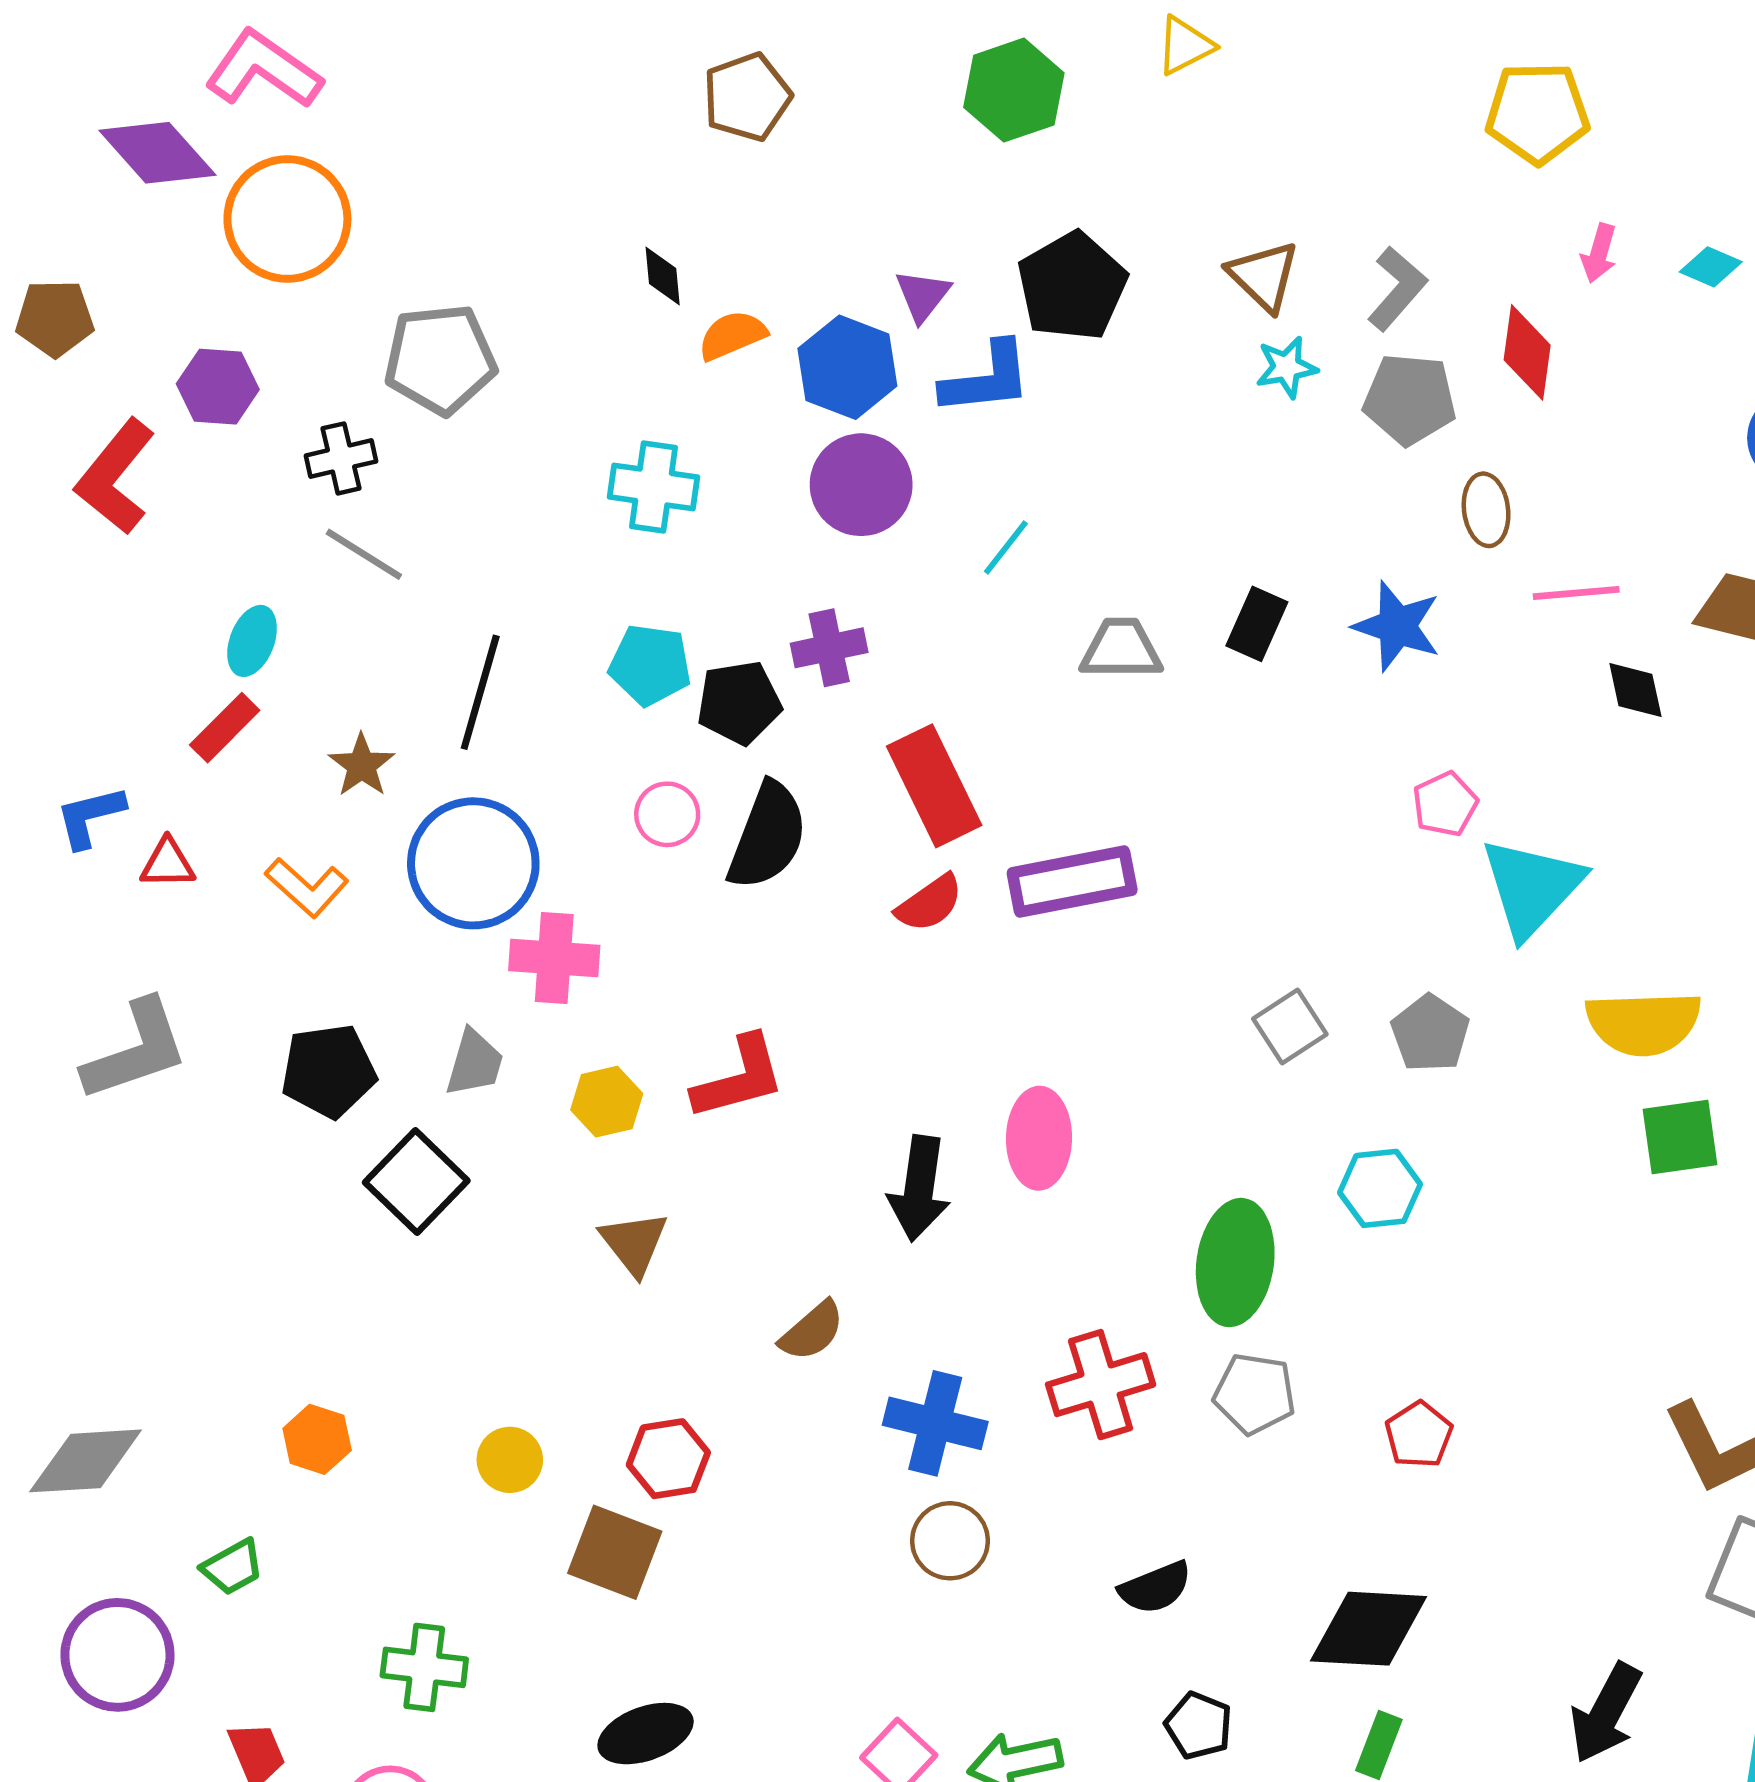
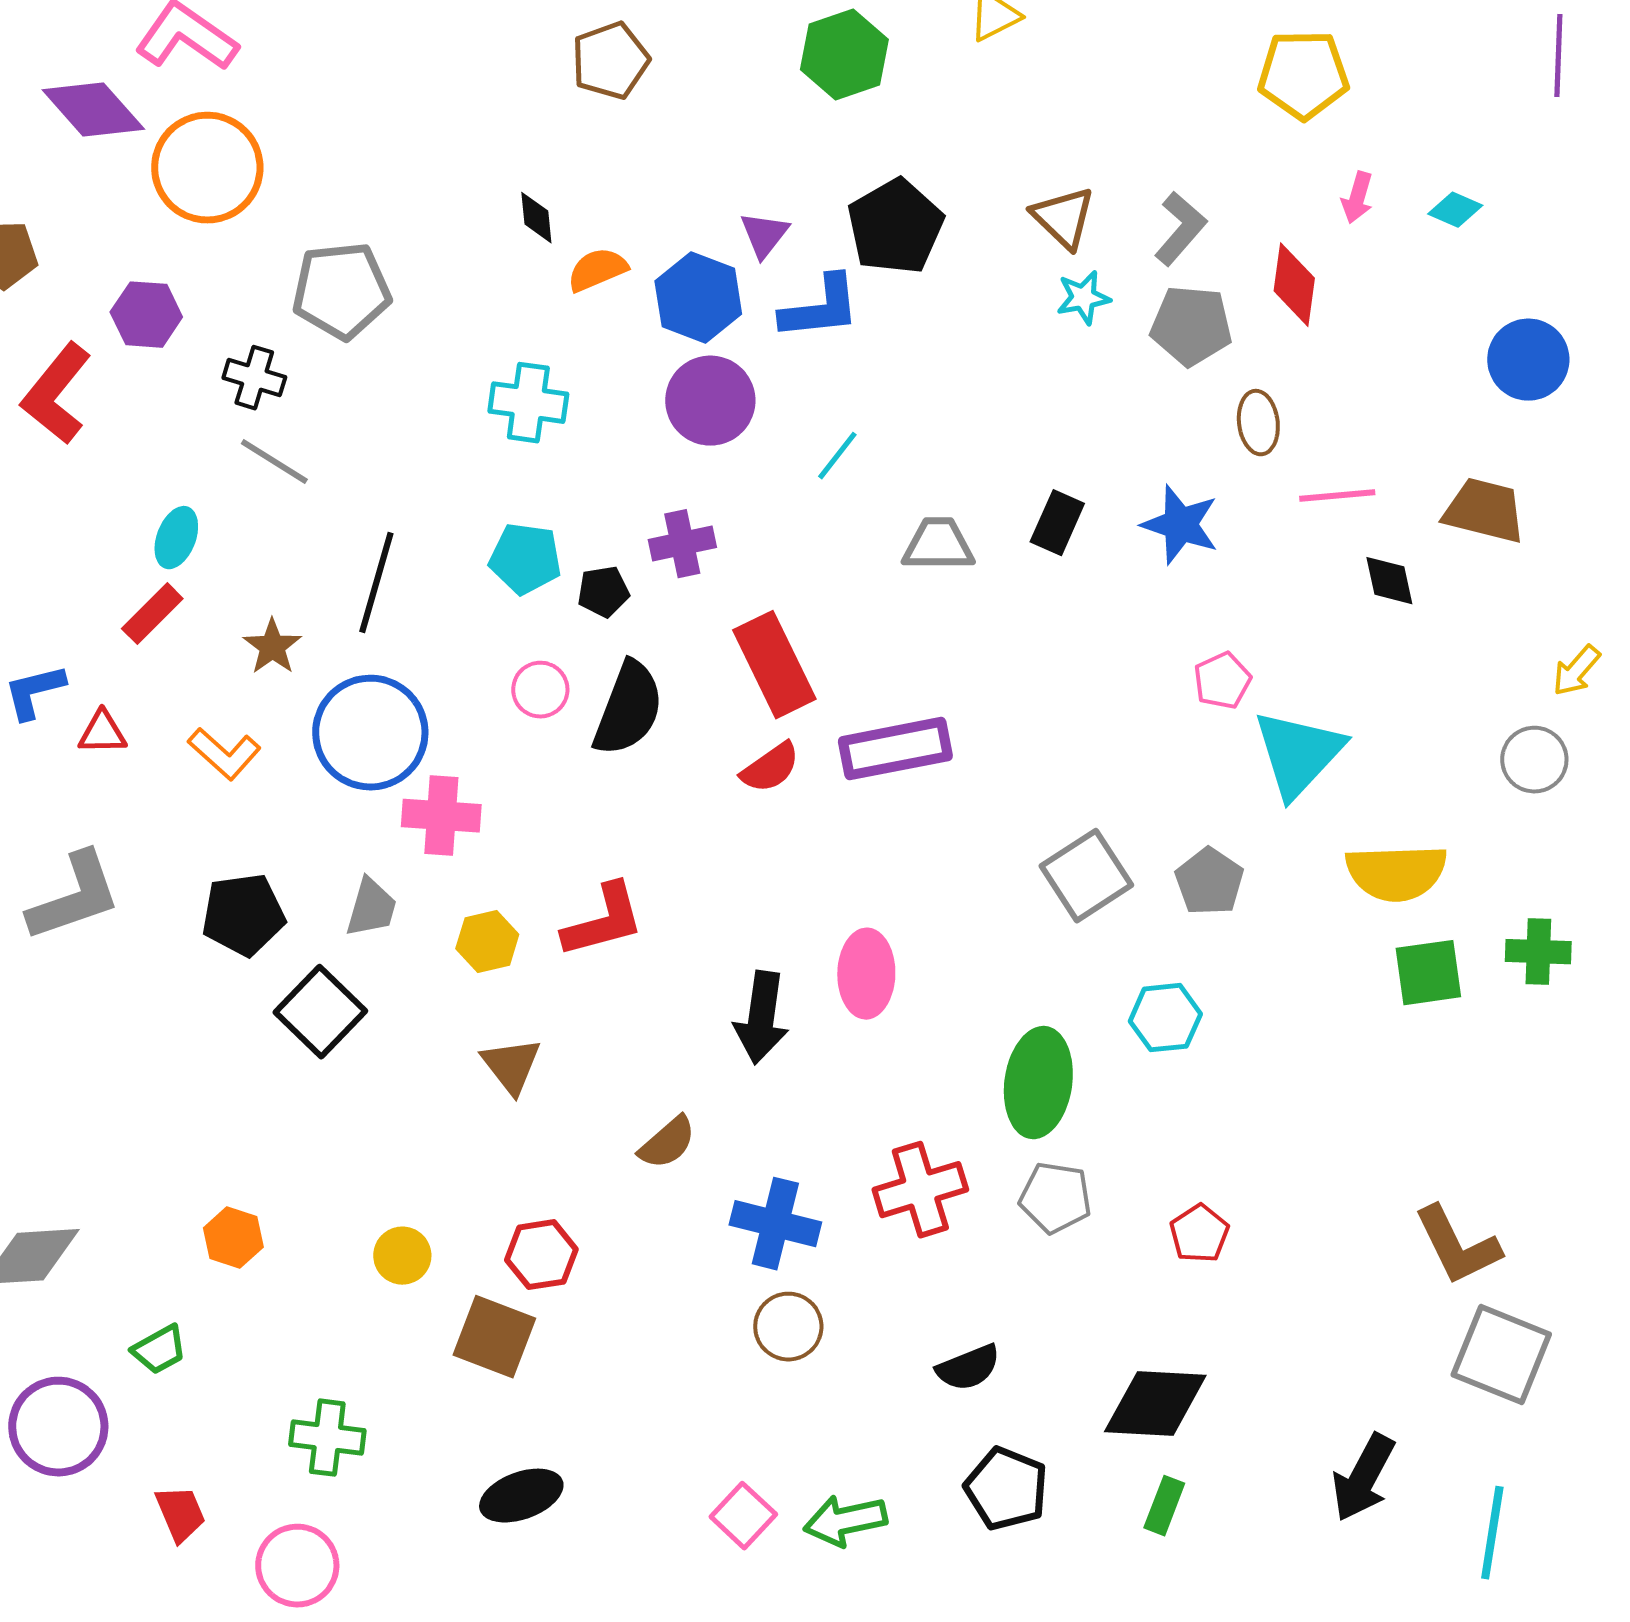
black cross: (341, 458) -> (254, 378), turned 30
black pentagon: (739, 703) -> (603, 592), size x0.7
gray square: (1290, 1026) -> (1086, 876), size x1.4
black pentagon: (1199, 1726) -> (1006, 1489), size x1.4

